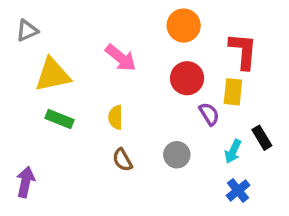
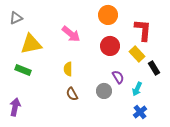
yellow rectangle: (233, 92) -> (137, 54), turned -49
purple semicircle: (209, 114) -> (118, 77), moved
green rectangle: (59, 119) -> (23, 70), moved
black rectangle: (262, 138) -> (154, 68), moved

